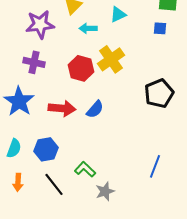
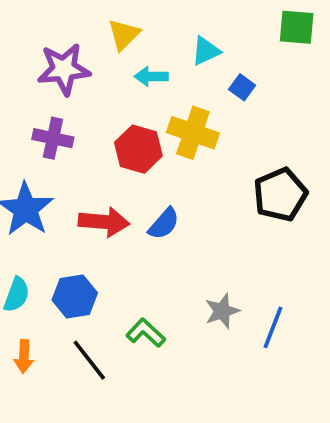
blue square: (160, 28) -> (242, 87), moved, turned 32
yellow cross: (111, 59) -> (193, 133), turned -36
gray star: (105, 191) -> (222, 311), moved

